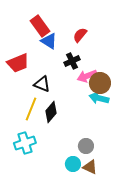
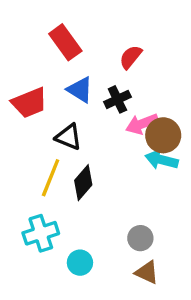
blue triangle: (49, 41) -> (80, 90), moved
cyan circle: (73, 164) -> (80, 263), moved

